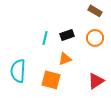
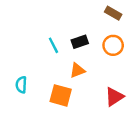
cyan line: (45, 38) -> (53, 45), turned -40
cyan semicircle: (18, 71) -> (21, 85), size x0.6

